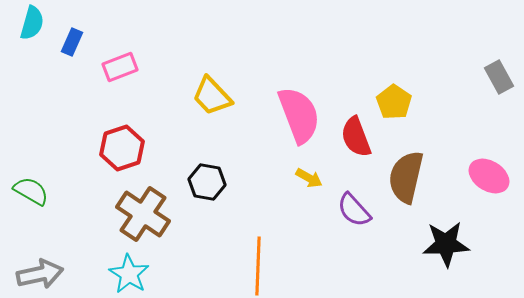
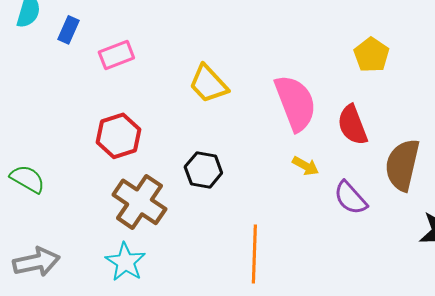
yellow pentagon: (394, 102) -> (371, 55), moved

